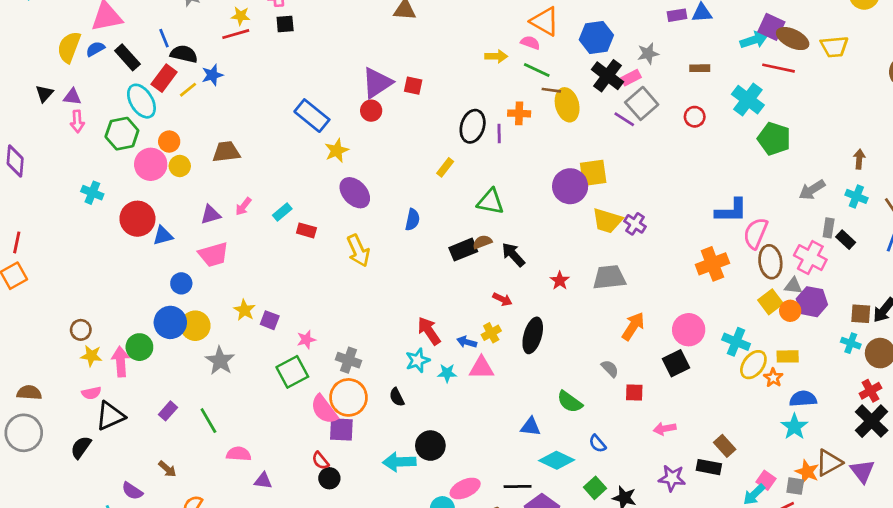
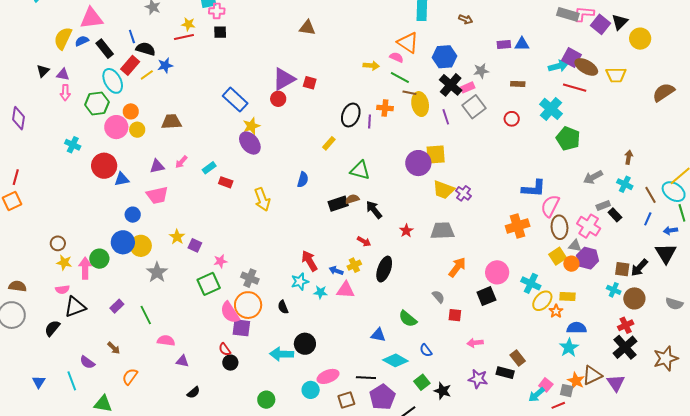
purple line: (624, 119) -> (446, 117), moved, turned 35
purple ellipse: (355, 193) -> (250, 143), moved
gray rectangle: (829, 228) -> (603, 206), turned 56

